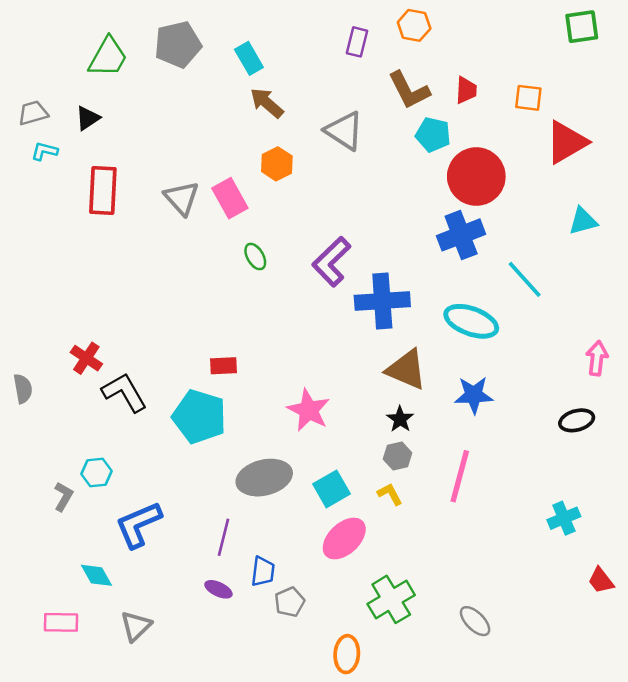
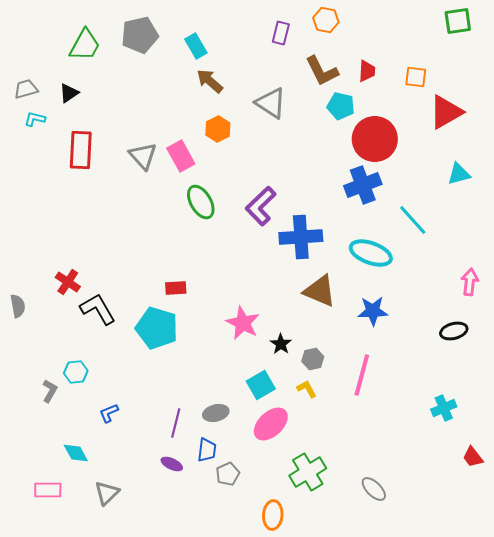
green ellipse: (255, 257) -> (201, 202), size x1.6
black star: (400, 419) -> (281, 344), moved
gray ellipse: (264, 478) -> (216, 413), moved, size x0.6
blue L-shape: (138, 525) -> (109, 413), size x0.5

